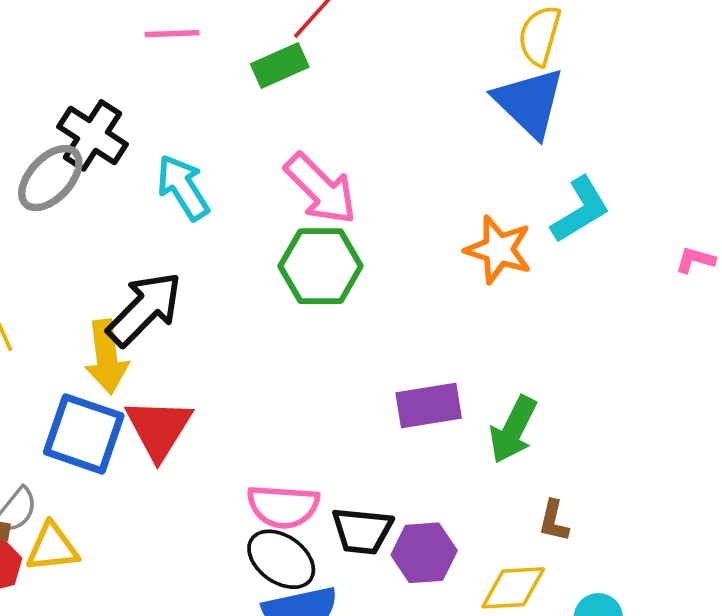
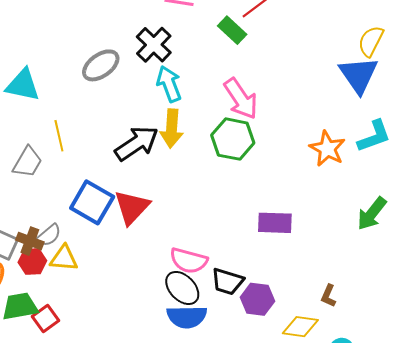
green rectangle: (280, 65) -> (232, 30), turned 56
black cross: (92, 135) -> (154, 45), moved
yellow arrow: (106, 357) -> (172, 128), moved
green arrow: (513, 430) -> (372, 214), moved

